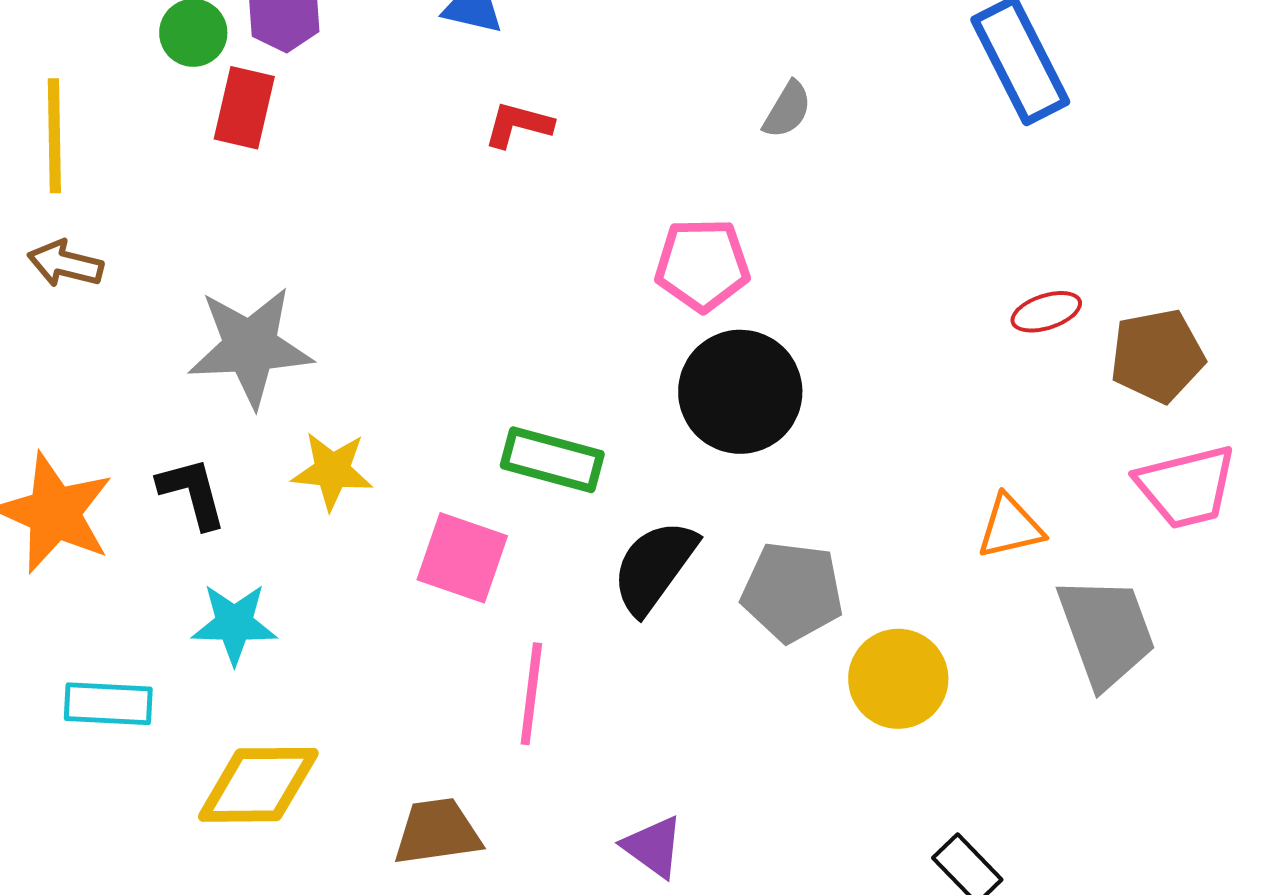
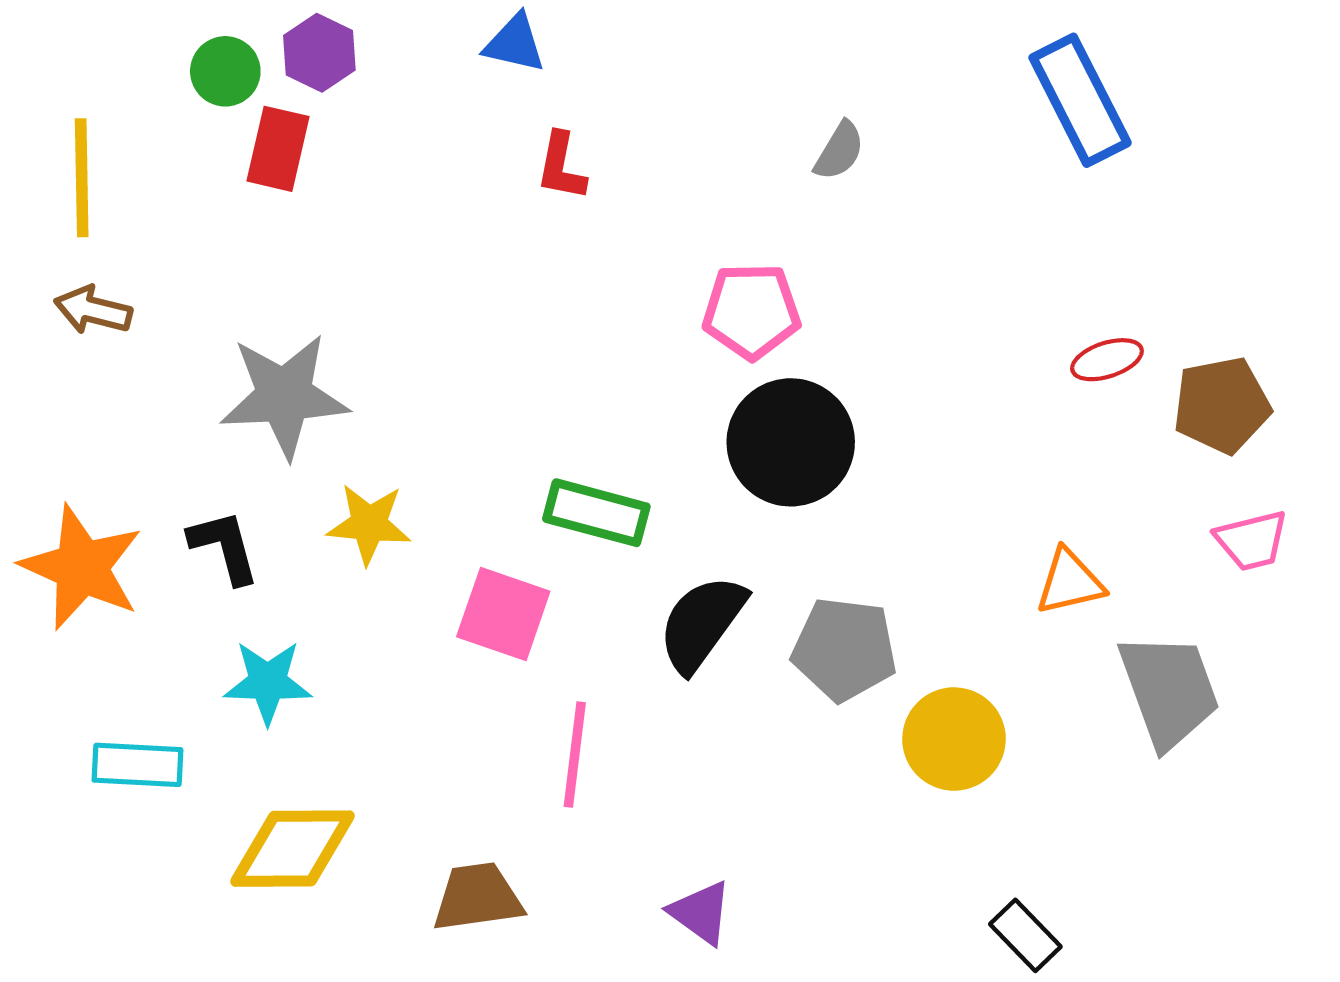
red L-shape: (518, 125) -> (561, 166), turned -94
pink trapezoid: (1186, 487) -> (1252, 541), size x0.7

